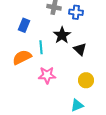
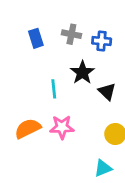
blue rectangle: (24, 25) -> (36, 38), moved, turned -40
orange semicircle: (22, 57) -> (28, 129), moved

